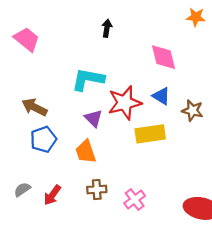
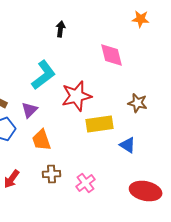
cyan L-shape: (88, 79) -> (44, 75), turned 132
blue triangle: (161, 96) -> (128, 145), moved
purple triangle: (93, 118) -> (30, 110), moved, turned 30

